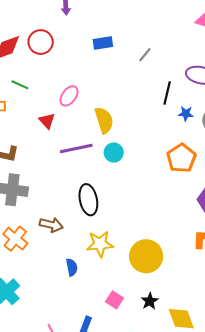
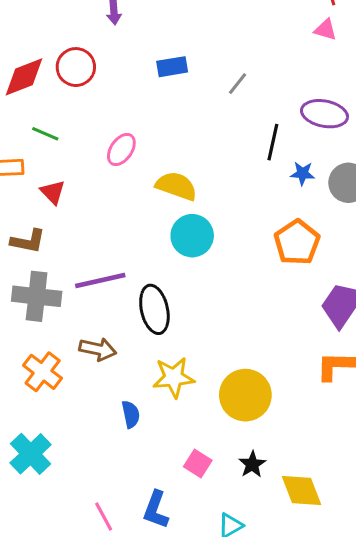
yellow semicircle: (104, 120) -> (176, 186), turned -52
red triangle: (47, 121) -> (53, 192), moved
purple line: (76, 148) -> (100, 281), moved
cyan circle: (114, 153) -> (192, 236), size x1.4

